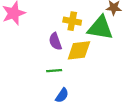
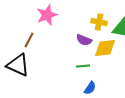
purple semicircle: (55, 41) -> (84, 40), turned -49

